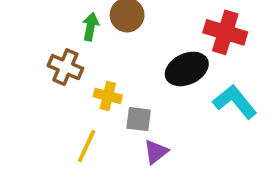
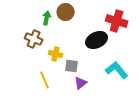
cyan L-shape: (235, 102) -> (117, 70), moved
yellow line: (87, 146) -> (45, 80), turned -48

